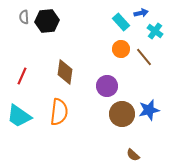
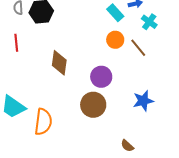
red line: (22, 76) -> (16, 43), moved, turned -30
orange semicircle: (59, 112) -> (43, 122), moved
brown circle: (122, 114) -> (93, 105), moved

